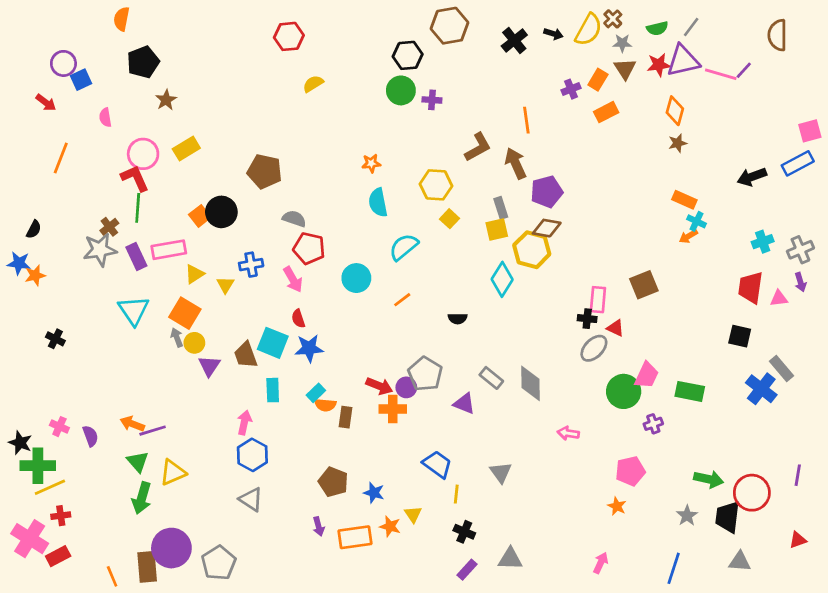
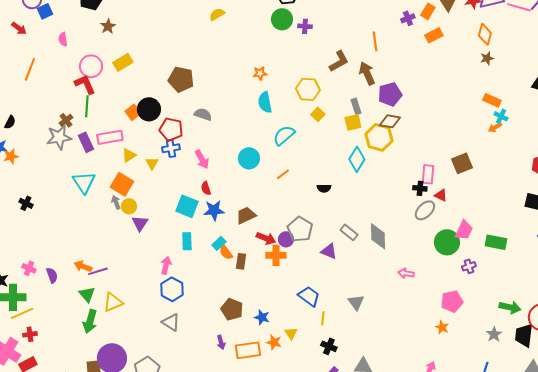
red pentagon: (309, 248) -> (171, 129), moved
brown trapezoid: (246, 355) -> (246, 215), moved, turned 85
orange semicircle: (325, 405) -> (226, 252), turned 49

